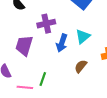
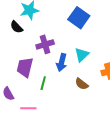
brown semicircle: (81, 66) -> (82, 84), turned -88
green line: (43, 79) -> (43, 83), moved

